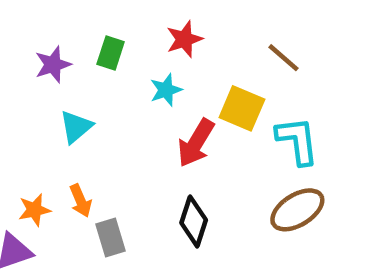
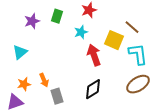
brown line: (283, 58) -> (132, 27), moved
cyan triangle: (76, 127) -> (20, 52), moved
red arrow: (196, 143) -> (94, 55), turned 130
black diamond: (194, 221) -> (93, 89), turned 40

